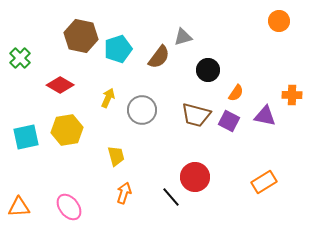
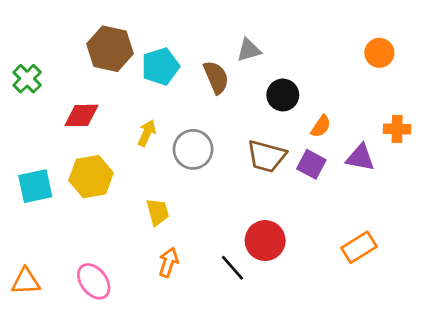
orange circle: (279, 21) -> (379, 53), moved
brown semicircle: (159, 57) -> (216, 77), turned -60
red diamond: (60, 85) -> (81, 115), turned -32

